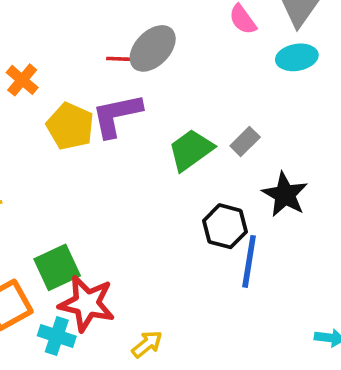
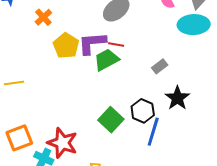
cyan ellipse: (297, 57) -> (194, 25), size x1.4
red line: (121, 59) -> (116, 44), moved
green trapezoid: (191, 150) -> (106, 60), moved
green square: (57, 267) -> (111, 120), moved, turned -30

